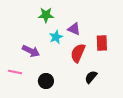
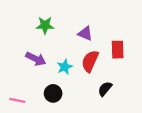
green star: (46, 15) -> (45, 25), moved
cyan star: (56, 37) -> (65, 67), moved
pink line: (15, 72) -> (17, 100), moved

